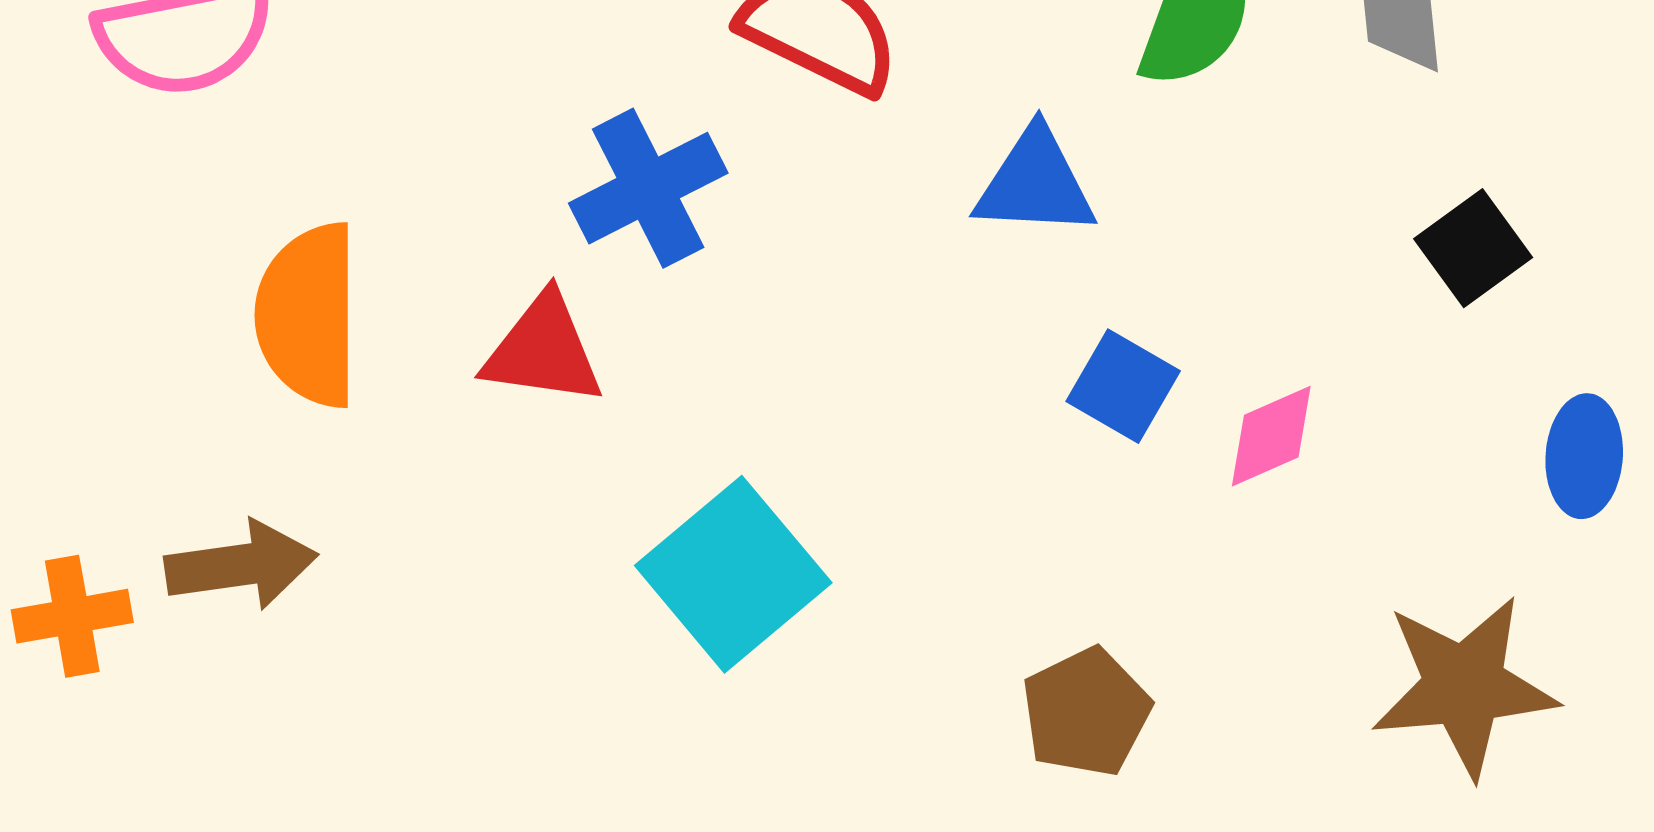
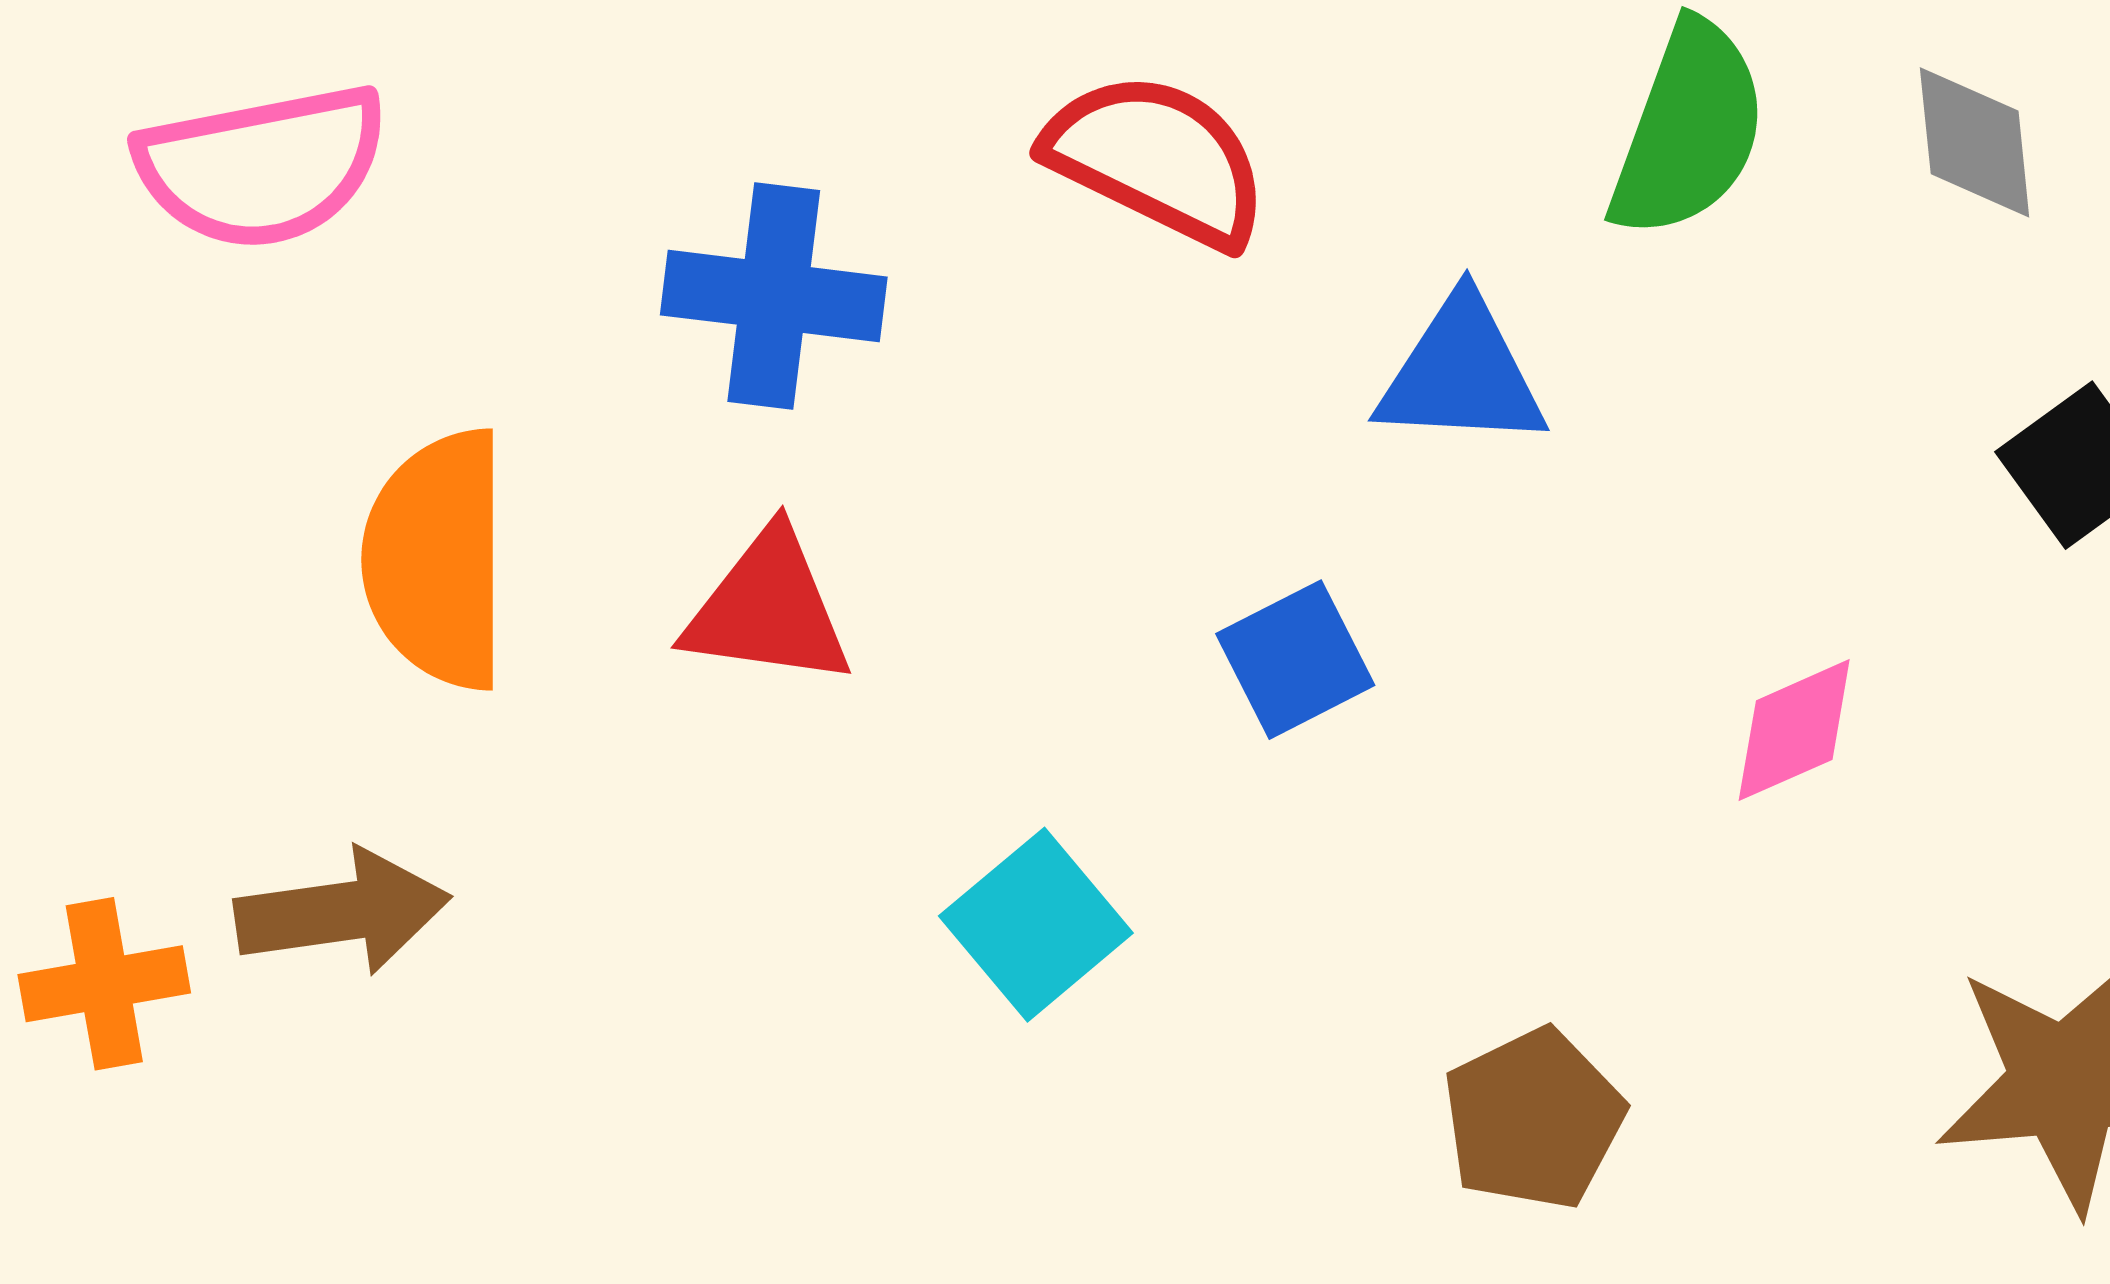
blue cross: (648, 188) -> (774, 296), moved, turned 34
blue square: (1123, 386) -> (1295, 660), moved, turned 33
cyan square: (733, 574) -> (1036, 925), size x0.7

